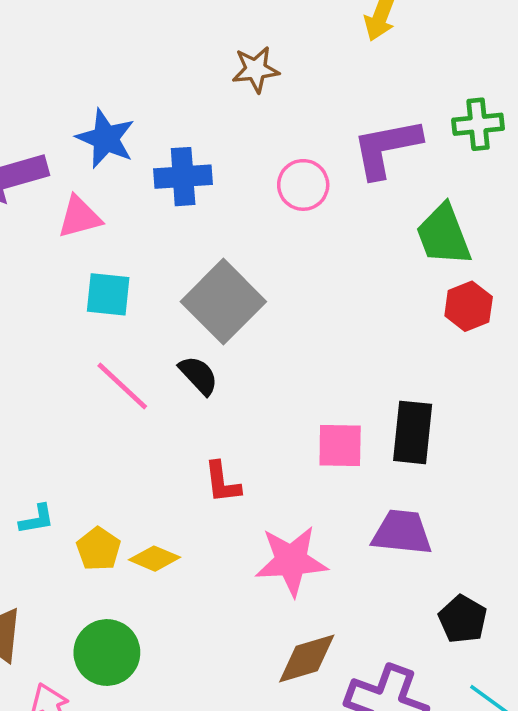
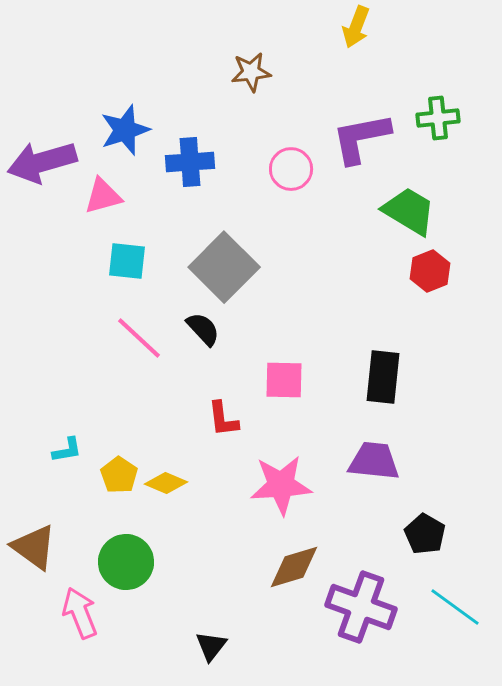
blue star: (106, 139) -> (125, 130), turned 30
green trapezoid: (444, 235) -> (409, 211), turned 142
pink square: (340, 445) -> (284, 380), moved

